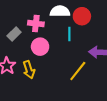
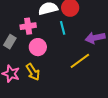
yellow line: (78, 71) -> (80, 61), turned 30

